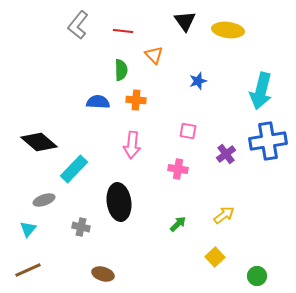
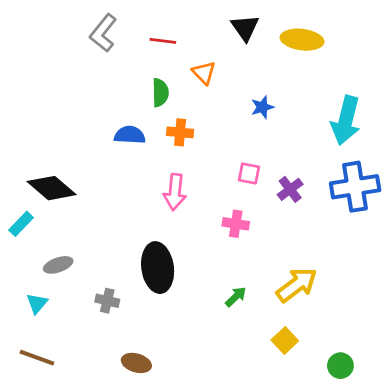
purple cross: (226, 154) -> (290, 189), moved
cyan rectangle: (74, 169) -> (21, 224), moved, size x0.7
yellow arrow: (224, 215) -> (297, 285), size x1.5
brown line: (28, 270) -> (37, 358), turned 44

